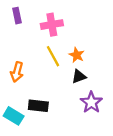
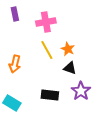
black triangle: (79, 76) -> (70, 68), turned 40
black rectangle: (38, 106) -> (50, 95), moved

